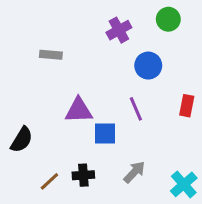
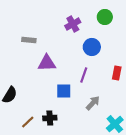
purple line: (136, 109) -> (84, 75), turned 42
purple triangle: (79, 110) -> (47, 63), moved
gray arrow: (134, 172) -> (93, 103), moved

